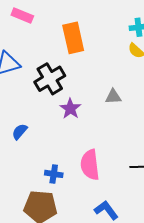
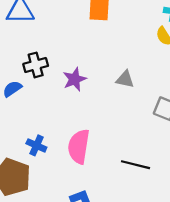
black cross: (50, 79) -> (36, 65), moved, size x0.7

